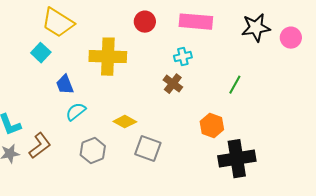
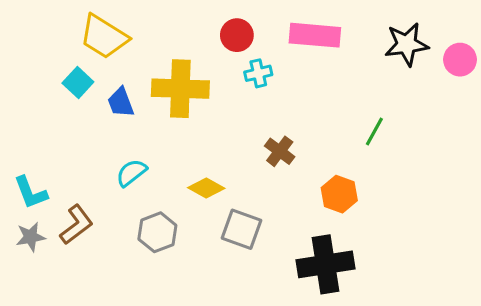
cyan cross: (183, 57) -> (258, 73), moved
brown cross: (173, 84) -> (280, 151), moved
blue trapezoid: (65, 85) -> (121, 102), moved
black cross: (237, 159) -> (326, 264), moved

